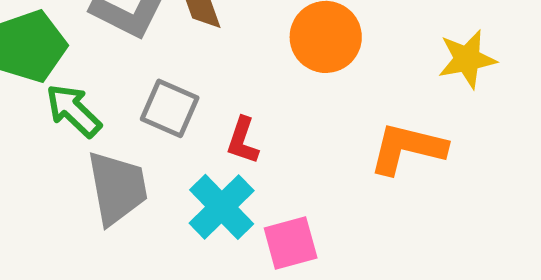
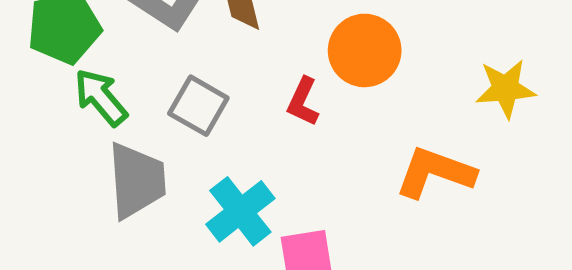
red L-shape: (243, 141) -> (303, 102), moved

